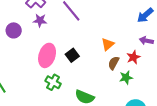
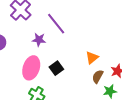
purple star: (40, 20) -> (39, 40), moved

